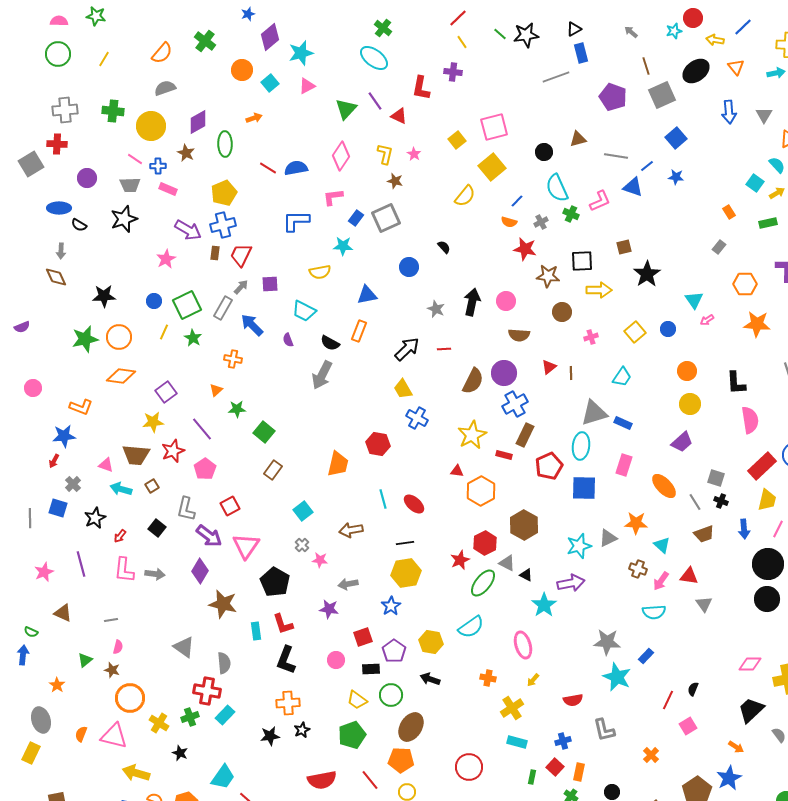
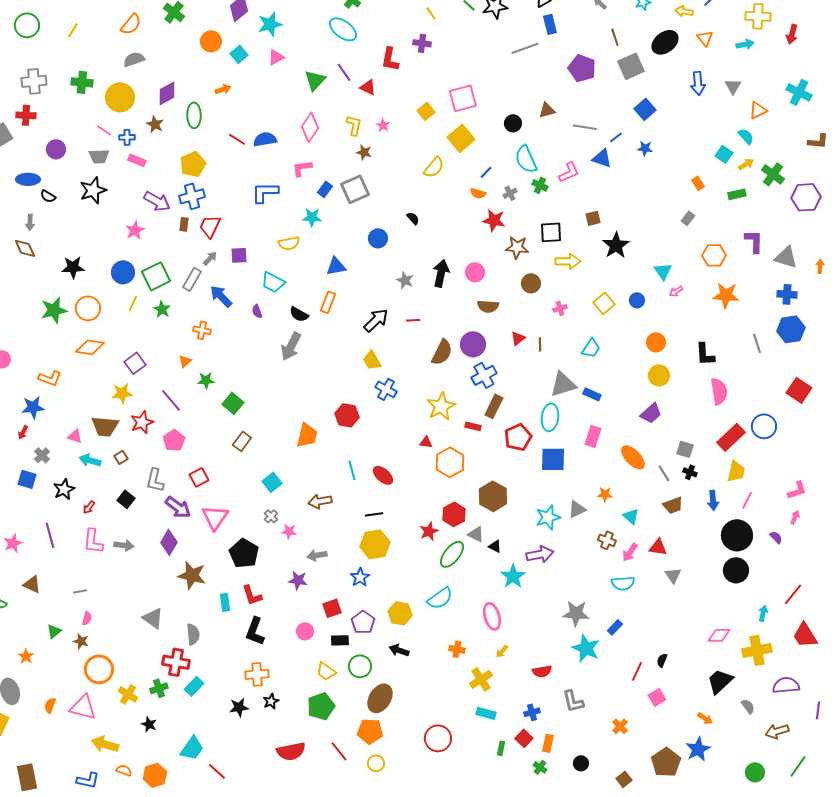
blue circle: (154, 301) -> (123, 272), size x1.5
orange star: (636, 523) -> (605, 494), size x0.7

